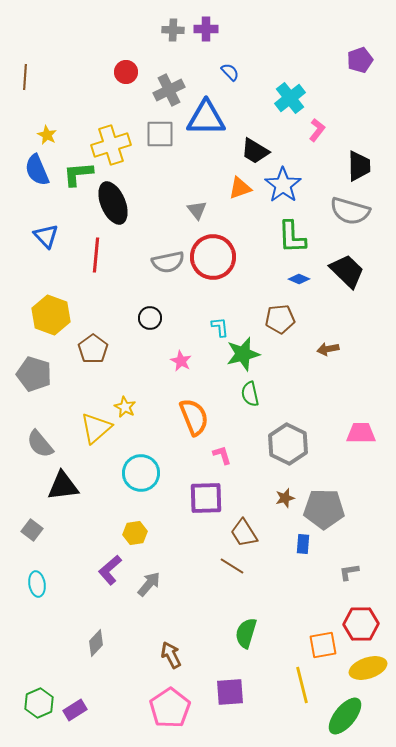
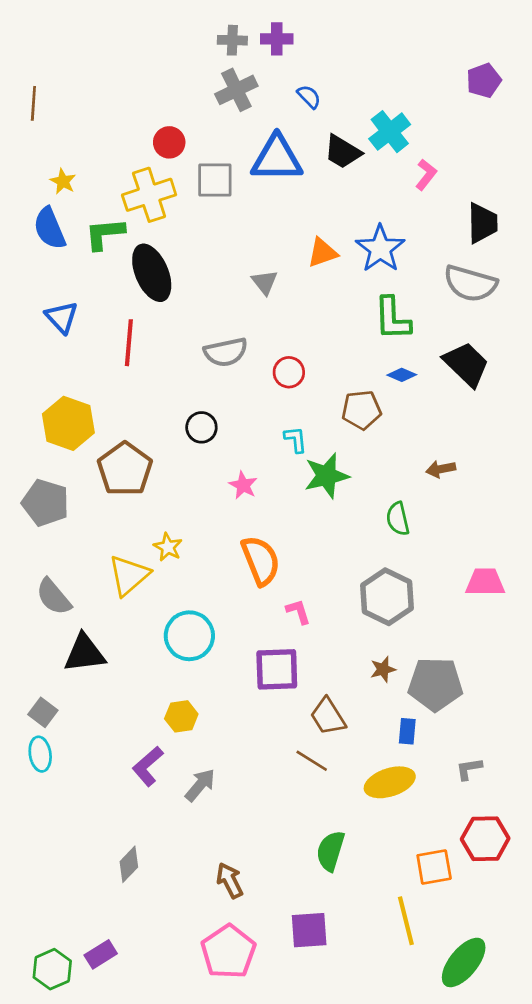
red circle: (126, 72) -> (169, 142), moved
gray cross: (169, 90) -> (236, 90), moved
black trapezoid: (255, 151) -> (343, 152), moved
red circle: (213, 257) -> (289, 372), moved, size x0.5
brown pentagon: (280, 319) -> (361, 410), moved
brown pentagon: (93, 349) -> (125, 469), size x1.4
green semicircle: (250, 394) -> (398, 519), moved
cyan ellipse: (37, 584) -> (40, 754), moved
yellow ellipse: (368, 668) -> (390, 782), moved
green hexagon: (39, 703) -> (52, 969), moved

